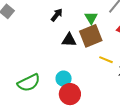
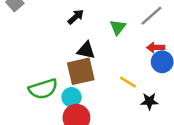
brown square: (91, 36) -> (81, 71), moved
green semicircle: (29, 83) -> (43, 89), moved

